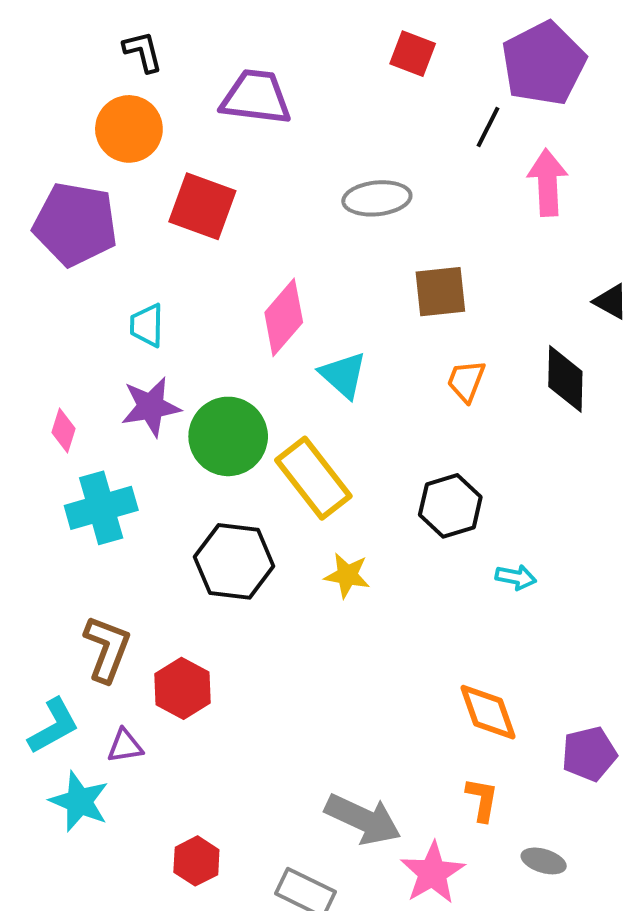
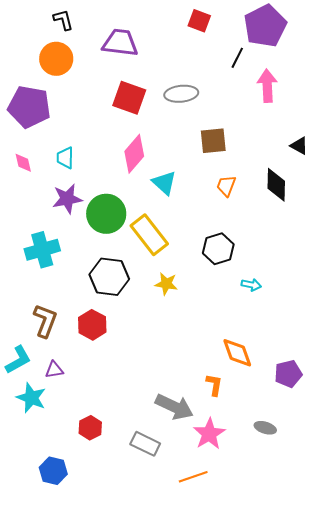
red square: (202, 206) -> (129, 98), moved
pink diamond: (63, 430) -> (23, 163), moved, turned -30
red hexagon: (183, 688) -> (92, 325), moved
orange L-shape: (482, 799) -> (214, 385), moved

